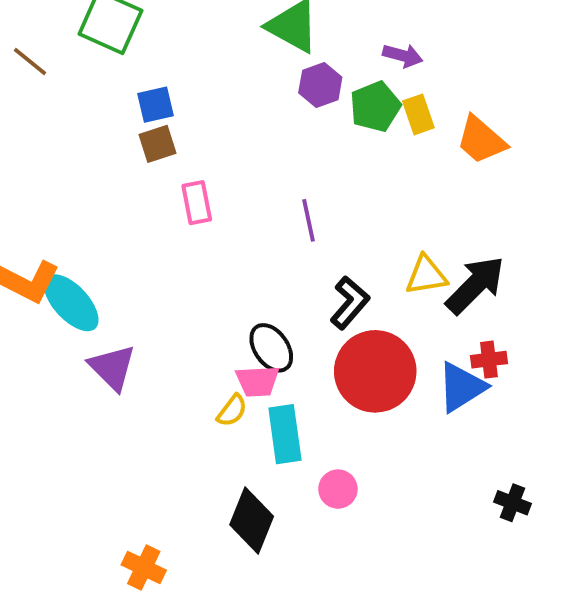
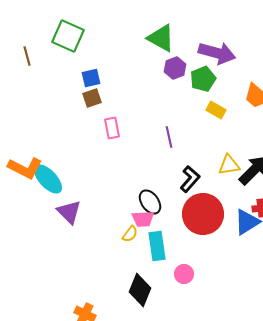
purple arrow: (403, 56) -> (217, 53), size x1.8
brown line: (30, 61) -> (27, 56), turned 36
yellow rectangle: (418, 114) -> (216, 110), moved, turned -42

